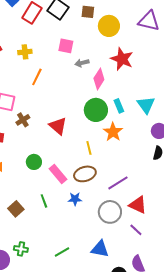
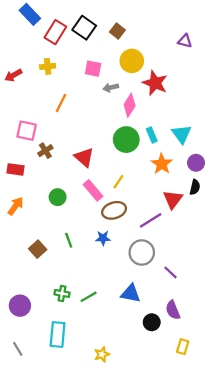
brown square: (88, 12) -> (117, 31), turned 32
purple triangle: (149, 21) -> (185, 41), size x0.6
yellow circle: (109, 26) -> (132, 61), moved
yellow cross: (25, 52) -> (48, 66), moved
orange star: (113, 132) -> (162, 164), moved
yellow line: (89, 148) -> (118, 182), turned 48
pink rectangle: (58, 174) -> (93, 190), moved
red triangle: (138, 205) -> (173, 199), moved, turned 42
green cross: (21, 249) -> (62, 293), moved

